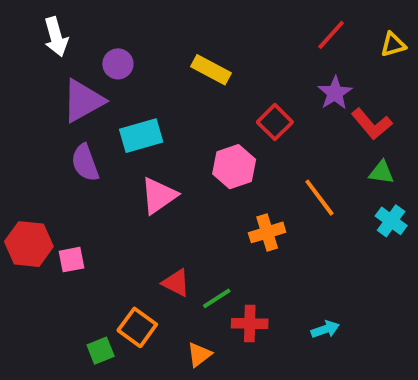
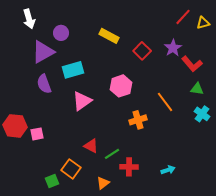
red line: (331, 35) -> (183, 17), moved
red square: (275, 122) -> (142, 51), moved

